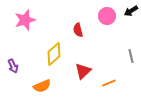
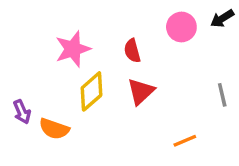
pink star: (25, 20) -> (73, 49), moved
red triangle: (83, 71) -> (141, 91), moved
orange semicircle: (42, 86) -> (54, 129), moved, turned 42

